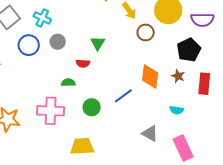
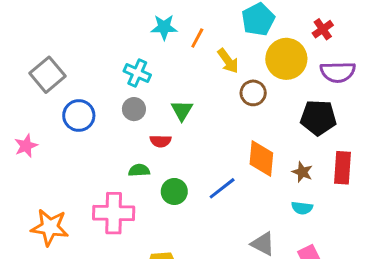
cyan cross: (42, 18) -> (137, 73), moved
gray circle: (58, 42) -> (134, 109), moved
black pentagon: (189, 50) -> (318, 118), turned 30
brown star: (178, 76) -> (302, 172), moved
green circle: (92, 107) -> (174, 191), moved

